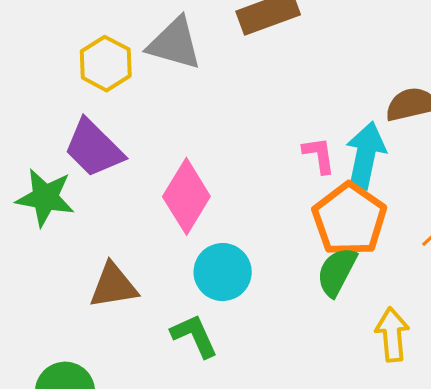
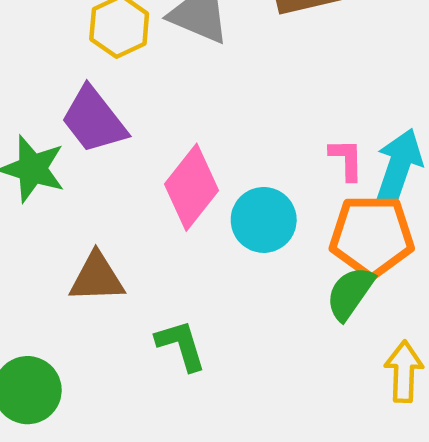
orange pentagon: (349, 219) -> (372, 236), turned 30
cyan circle: (223, 272) -> (264, 220), moved

